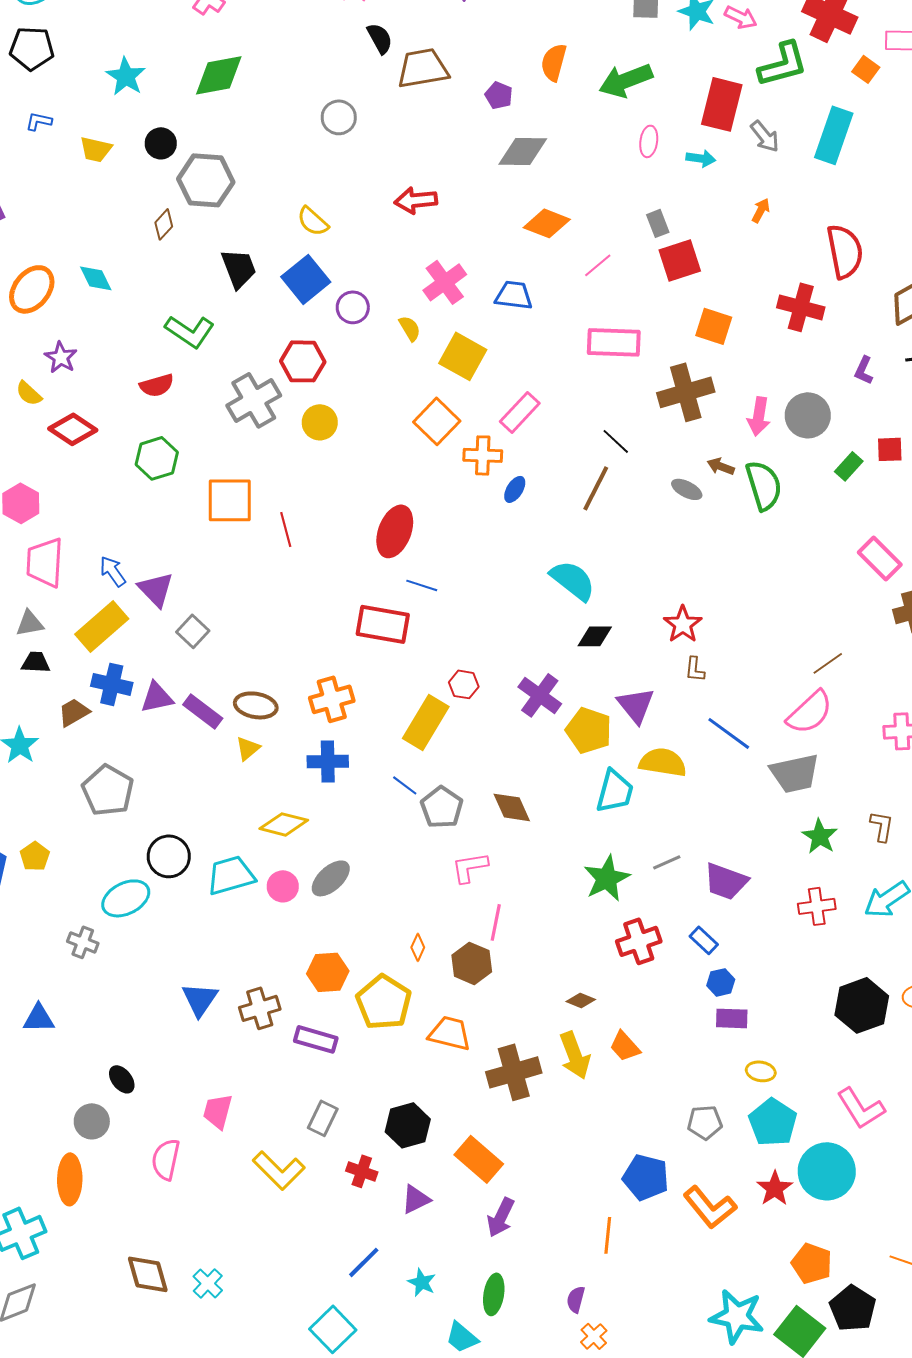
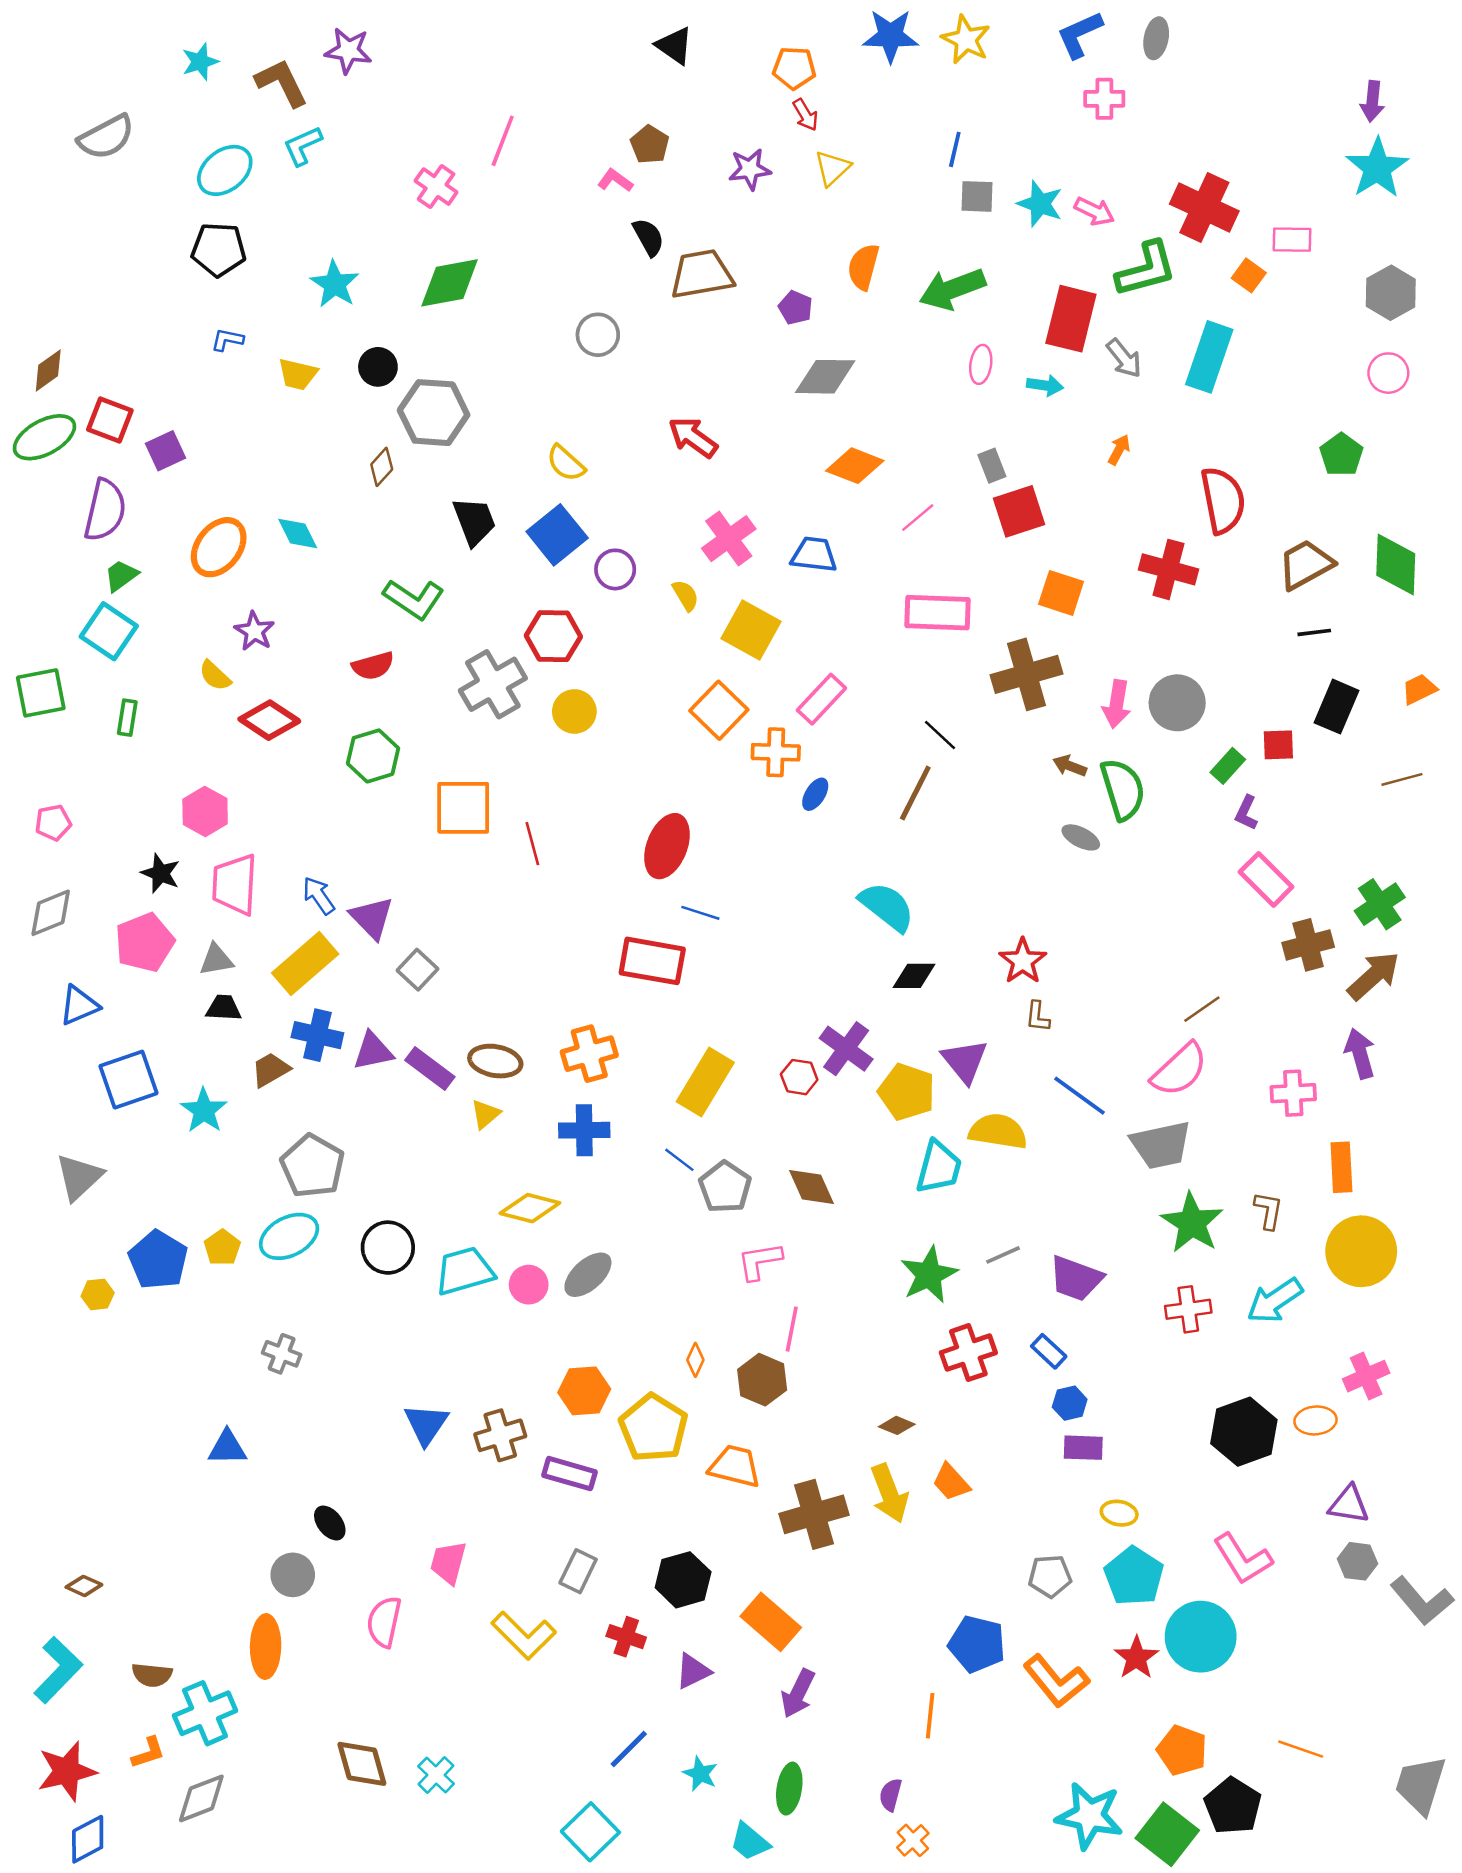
red arrow: (416, 200) -> (693, 437), turned 42
purple L-shape: (864, 370) -> (1246, 813), moved
gray ellipse: (687, 489) -> (1081, 837), moved
red hexagon: (464, 684) -> (799, 1077), moved
green star: (820, 836) -> (1192, 1223), size x1.4
cyan ellipse: (126, 898) -> (289, 1236), moved

